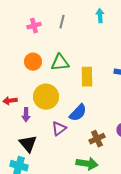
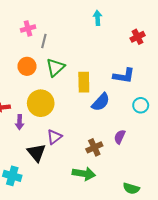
gray line: (62, 22) -> (44, 41), moved
green triangle: (60, 63) -> (55, 67), turned -36
blue semicircle: (78, 113) -> (101, 102), moved
black triangle: (28, 144) -> (36, 153), moved

